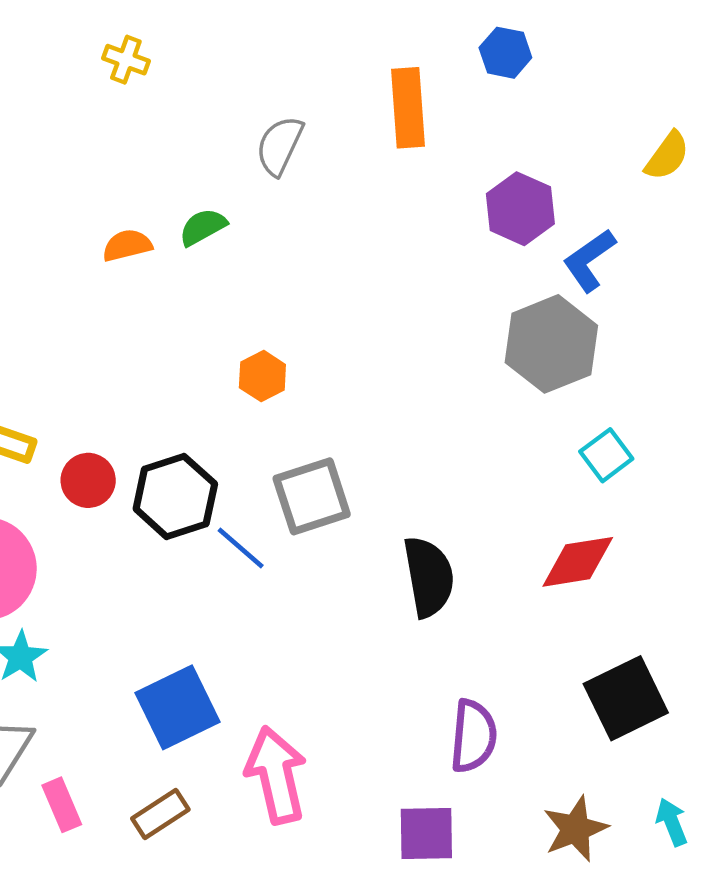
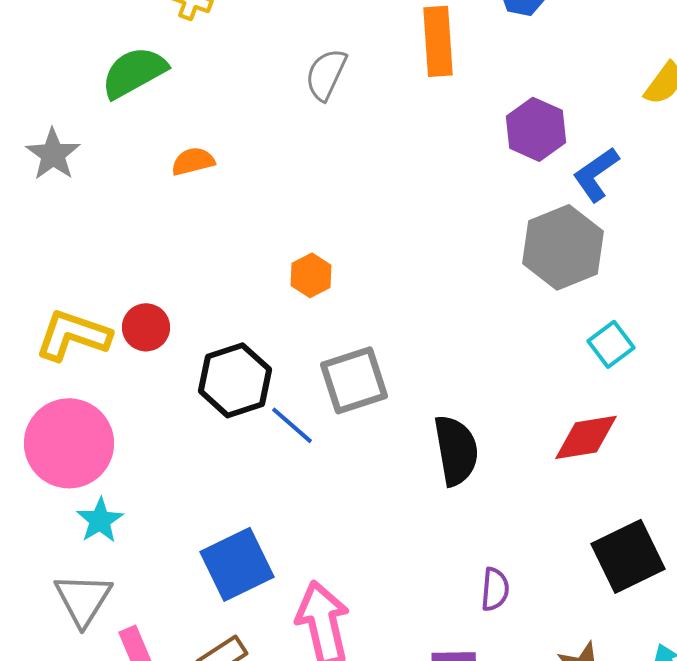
green semicircle: (203, 227) -> (134, 72), moved, size x1.6
red circle: (88, 480) -> (146, 327), moved
purple semicircle: (473, 736) -> (495, 589), size x0.7

